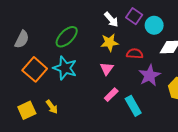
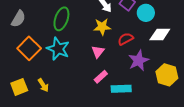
green ellipse: (67, 37) -> (61, 19), turned -30
red semicircle: (135, 54) -> (126, 39), turned -35
cyan rectangle: (133, 106) -> (121, 89), turned -66

